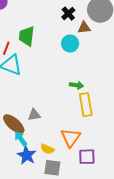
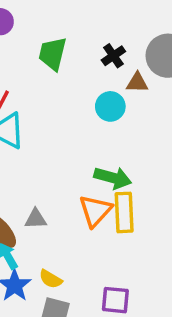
green trapezoid: (27, 36) -> (52, 54), moved
green arrow: (77, 85) -> (113, 178), size x1.5
orange triangle: (71, 138) -> (95, 211), moved

